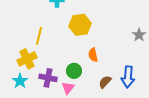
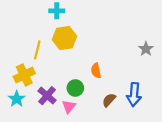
yellow hexagon: (80, 25) -> (64, 38), moved
purple cross: (48, 78) -> (47, 96), turned 30

